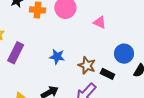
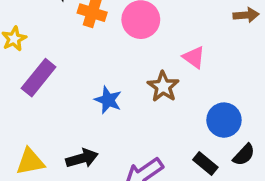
brown star: (87, 65) -> (163, 87), moved
black rectangle: (107, 74) -> (205, 163), moved

